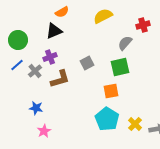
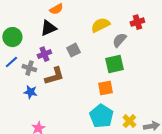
yellow semicircle: (103, 16) -> (100, 25), moved
gray square: (87, 63) -> (73, 50), moved
gray cross: (35, 71) -> (29, 68), turned -32
blue star: (36, 108) -> (30, 92), moved

